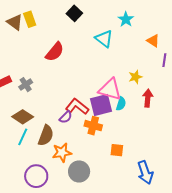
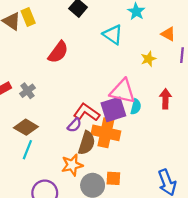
yellow star: (135, 77) -> (148, 59), moved
orange cross: (93, 126) -> (106, 133), size x1.4
brown semicircle: (46, 135) -> (87, 143), moved
orange square: (117, 150) -> (113, 178), moved

